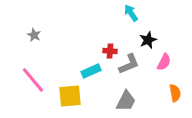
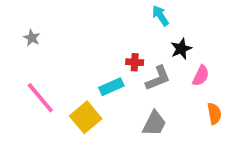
gray star: (34, 35) -> (32, 38), moved
yellow square: (70, 96) -> (86, 117), turned -35

